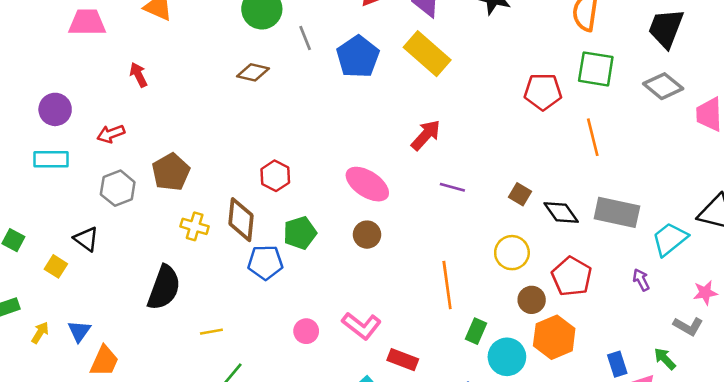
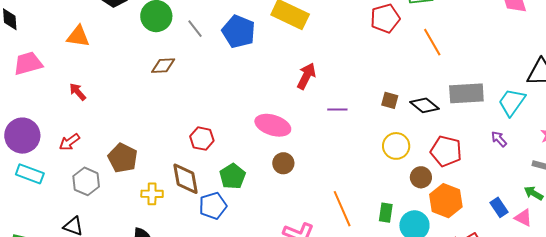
purple circle: (55, 109) -> (22, 136), size x1.4
cyan rectangle: (51, 159) -> (30, 174), turned 36
orange line: (447, 285) -> (342, 209), moved

